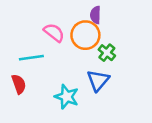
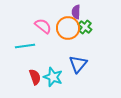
green cross: (107, 53) -> (85, 27), moved
red semicircle: (19, 84) -> (35, 77), moved

